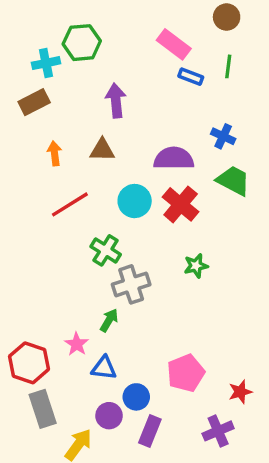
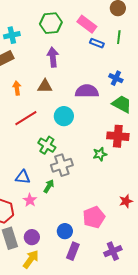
green hexagon: (82, 43) -> (51, 23), moved
red cross: (181, 204) -> (118, 136), moved, turned -35
blue triangle: (104, 368) -> (23, 177), moved
red star: (240, 392) -> (126, 201), moved
purple circle: (109, 416) -> (32, 237), moved

